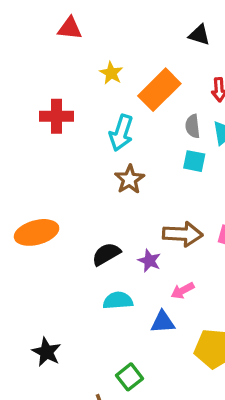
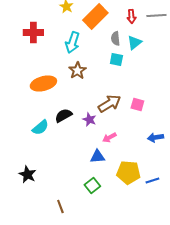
orange ellipse: (37, 232) -> (43, 84), moved
brown arrow: (183, 234) -> (109, 104), turned -35
cyan semicircle: (118, 301) -> (40, 128), moved, turned 144
green square: (130, 377) -> (92, 186), moved

